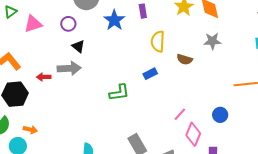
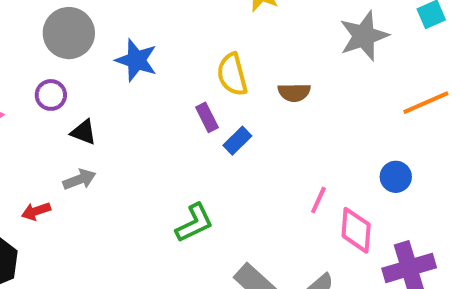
purple rectangle: (143, 11) -> (207, 117), moved
gray star: (212, 41) -> (364, 36), moved, size x1.4
gray arrow: (69, 68) -> (79, 180), size x0.7
green L-shape: (119, 93) -> (194, 223), moved

